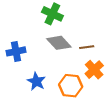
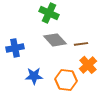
blue star: (36, 81) -> (34, 76), turned -30

